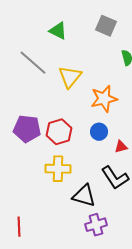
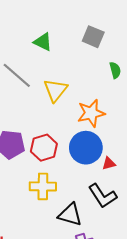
blue circle: (99, 132) -> (86, 148), size x1.8

